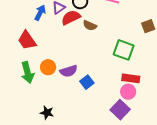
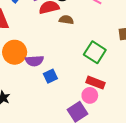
brown semicircle: (90, 25) -> (66, 20), turned 152
orange circle: (48, 67) -> (15, 52), size x1.5

